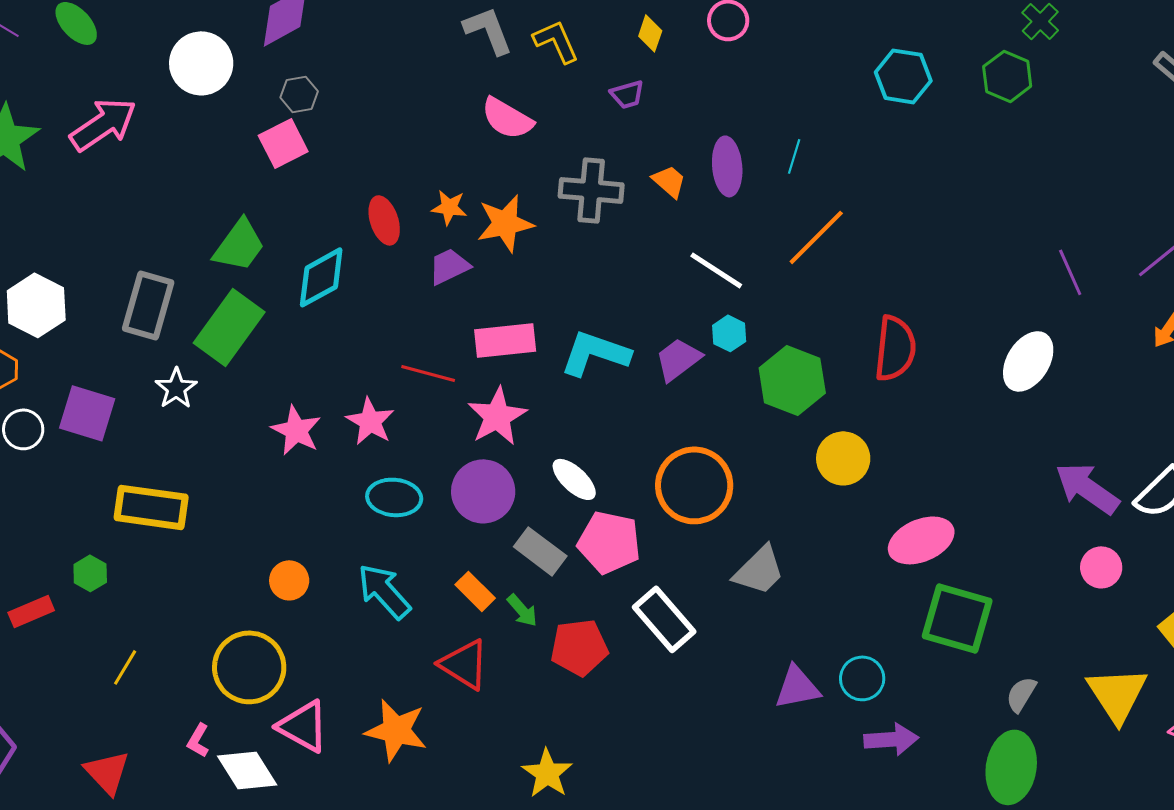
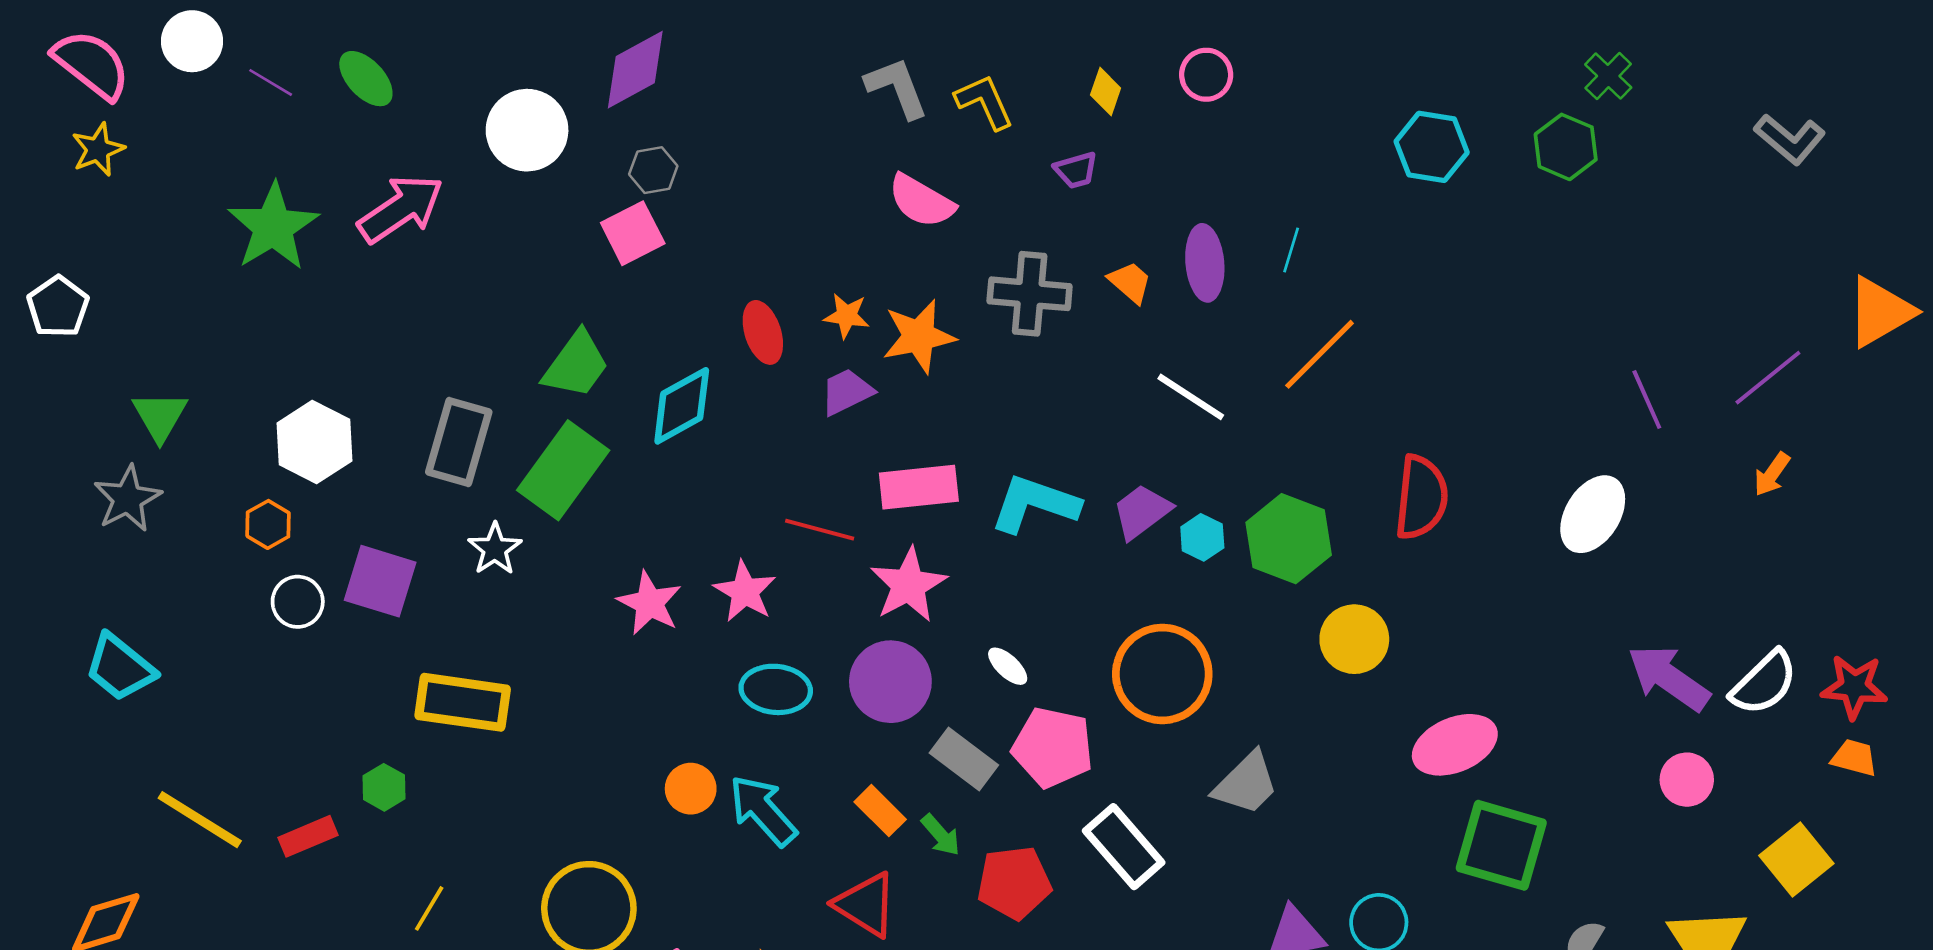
cyan hexagon: (729, 333) -> (1202, 537), moved
white ellipse: (574, 479) -> (1008, 666), size x0.7
orange circle: (289, 580) -> (691, 789), moved

